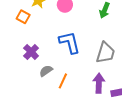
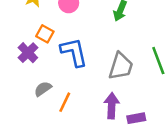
orange square: (23, 17) -> (45, 34), moved
purple cross: (31, 52) -> (28, 53), moved

